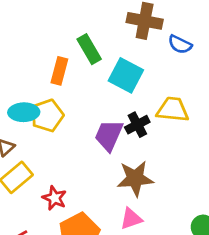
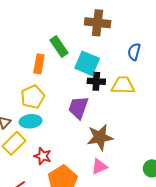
blue semicircle: (180, 44) -> (134, 52), moved, turned 84
cyan ellipse: (24, 112) -> (31, 121), moved
black cross: (137, 125) -> (96, 81), moved, turned 36

